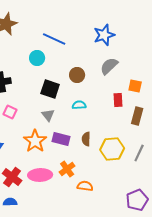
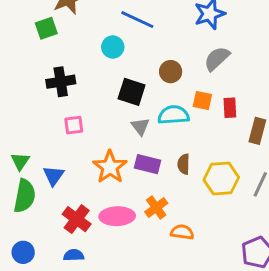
orange square: (135, 86) -> (202, 101), moved
cyan semicircle: (79, 105) -> (173, 115), size x1.5
pink square: (10, 112) -> (74, 125), turned -32
gray triangle: (48, 115) -> (140, 127), moved

